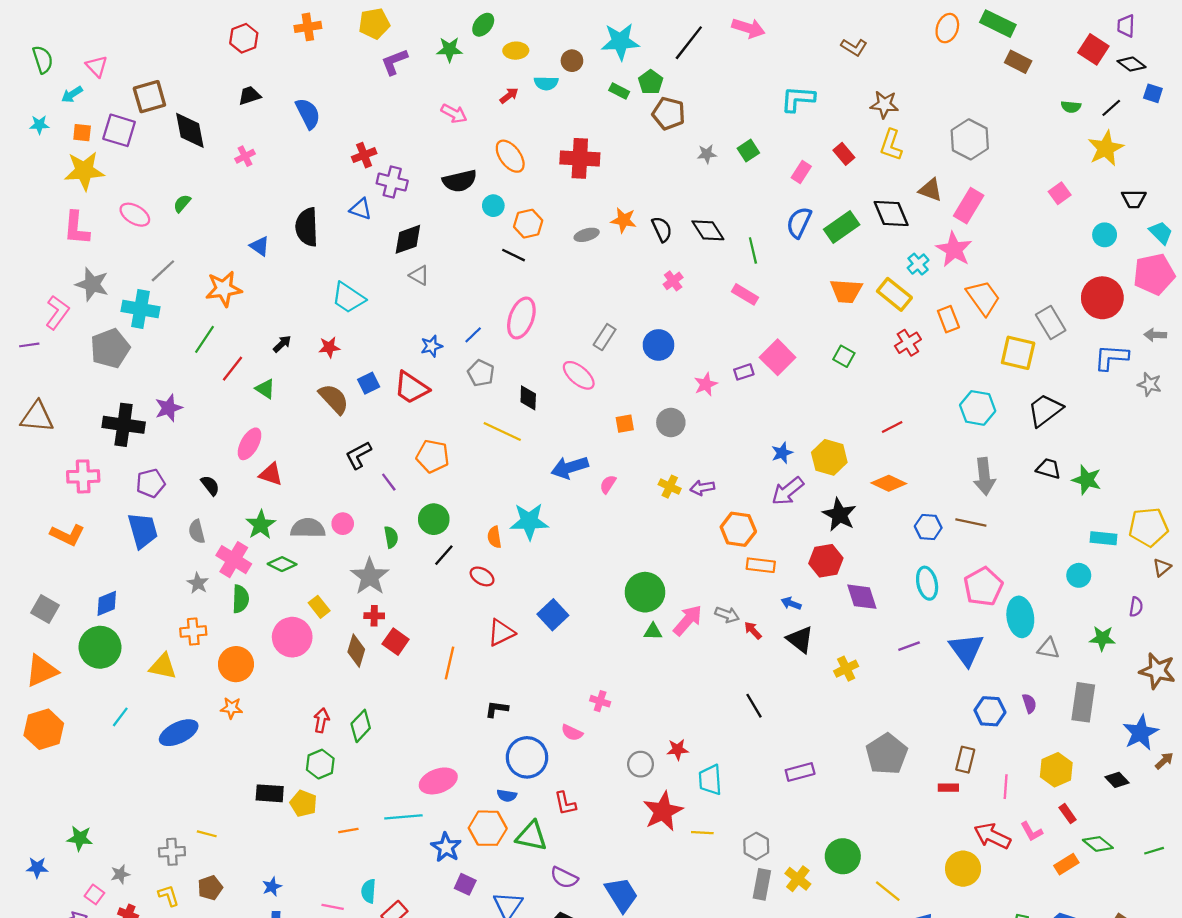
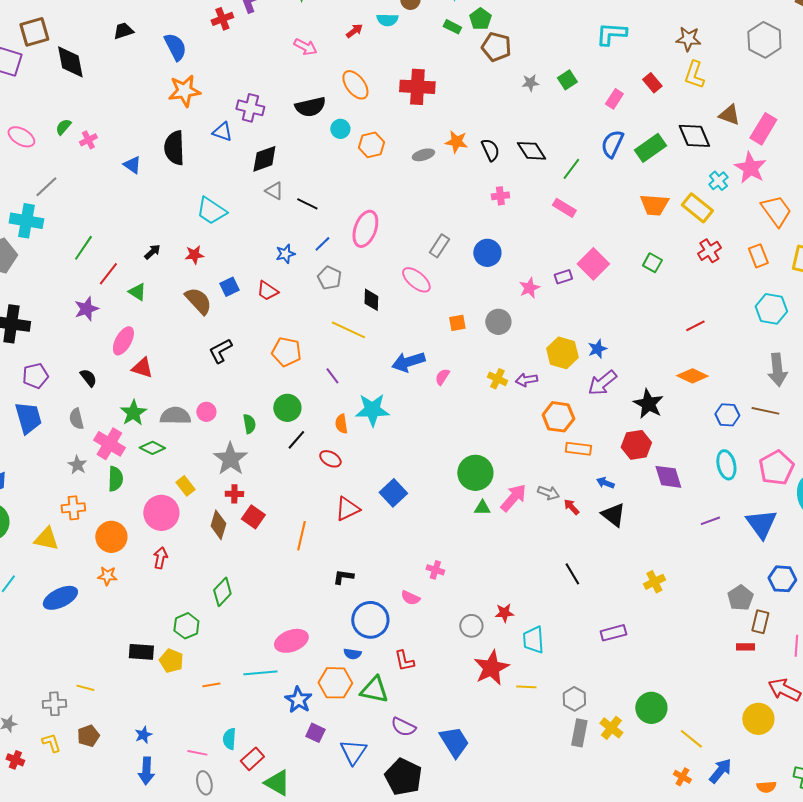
gray hexagon: (970, 139) -> (764, 40), moved
red cross: (364, 155) -> (222, 19), moved
pink cross: (245, 156) -> (88, 140), moved
green line: (753, 251) -> (571, 169), turned 50
black line: (514, 255) -> (307, 204), moved
pink cross: (673, 281) -> (500, 196), turned 30
orange star: (224, 289) -> (184, 91), moved
orange rectangle: (948, 319) -> (758, 256), moved
red trapezoid: (411, 388) -> (267, 291), size x0.7
purple star: (169, 408) -> (86, 309), moved
yellow hexagon: (829, 457) -> (562, 353), moved
purple line: (389, 482) -> (332, 376), moved
yellow cross: (846, 669) -> (654, 582), moved
red arrow: (321, 720) -> (160, 558), moved
gray pentagon: (887, 754) -> (740, 598), moved, size x0.7

